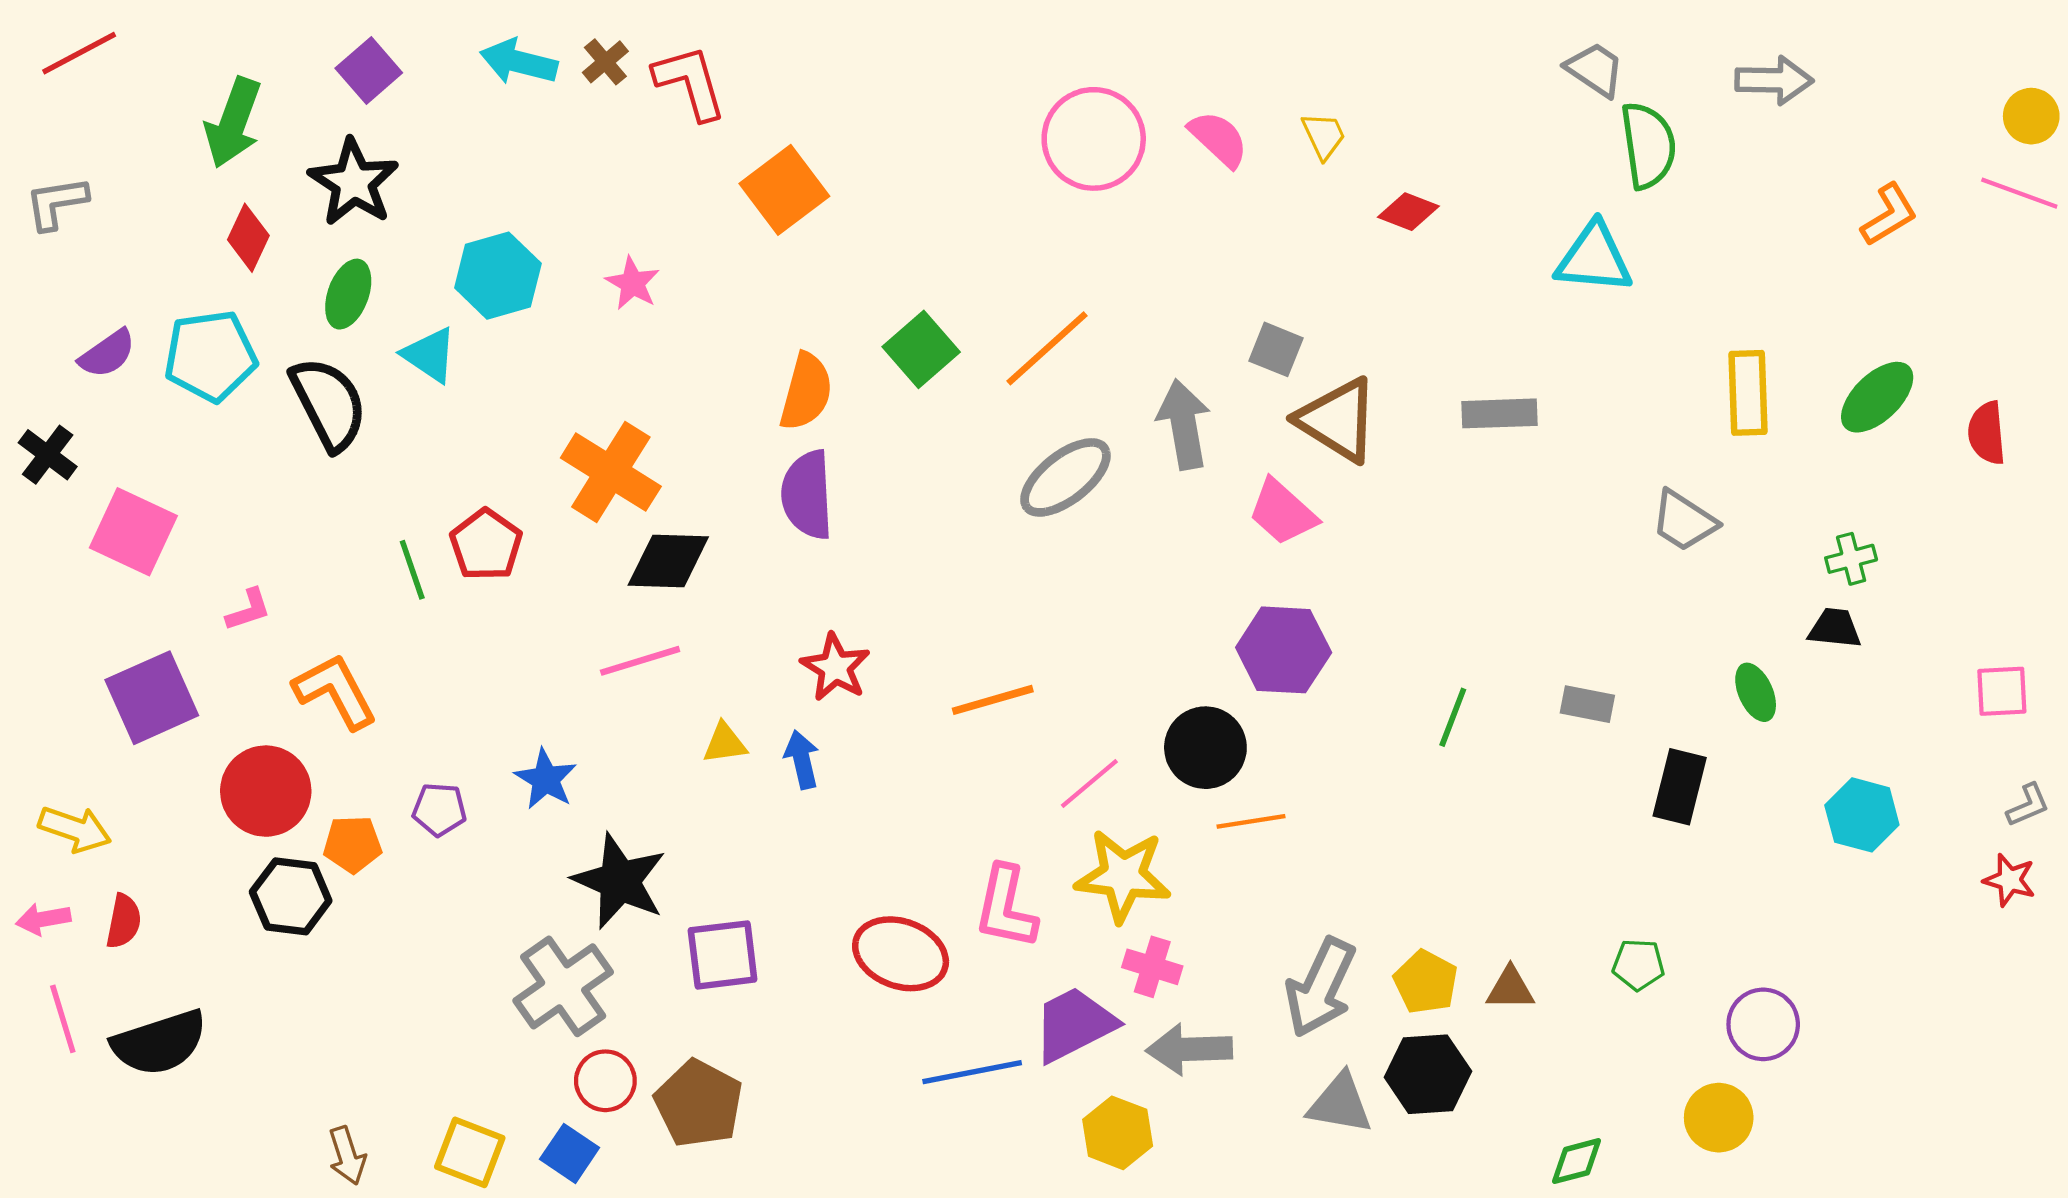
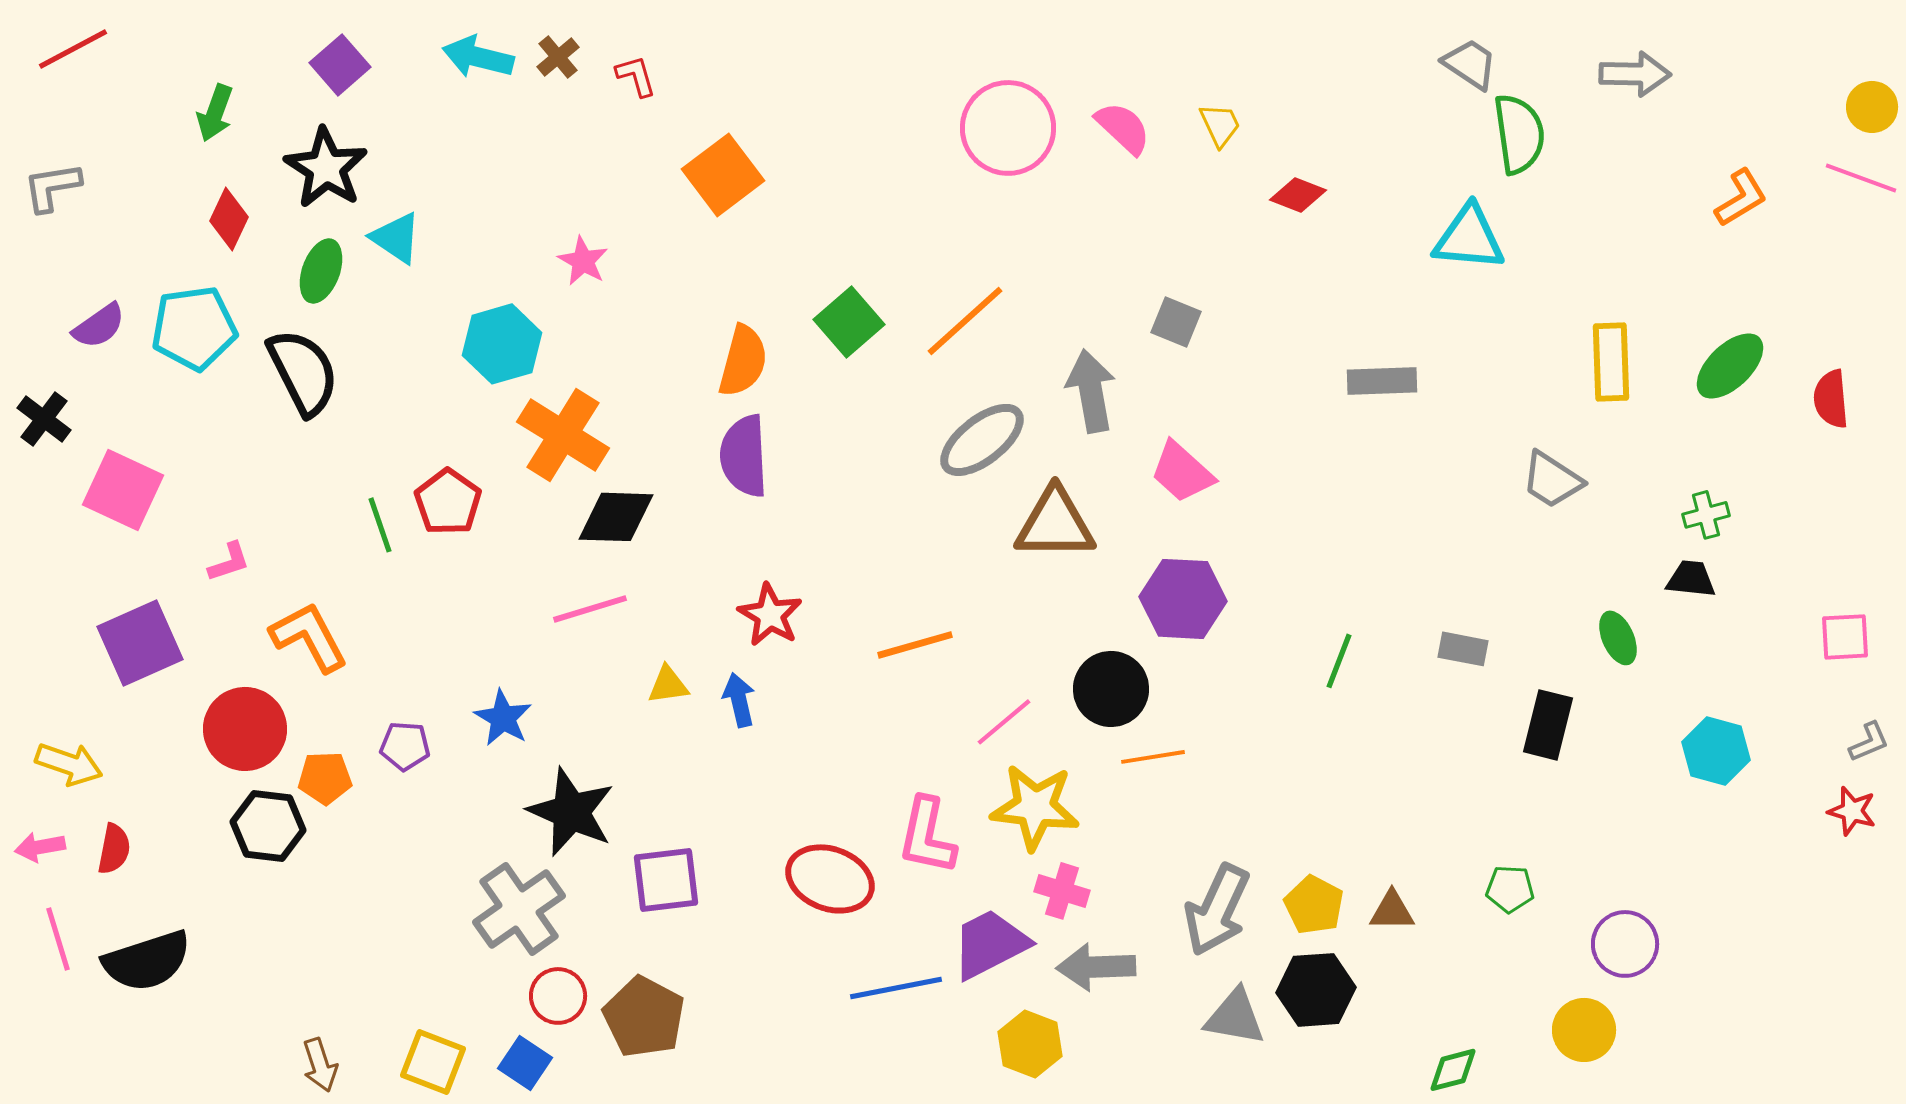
red L-shape: (690, 82) -> (636, 76), size x0.6
green arrow: (233, 123) -> (215, 113), size x0.7
cyan hexagon: (498, 276) -> (502, 344), moved
cyan triangle: (430, 355) -> (396, 238), moved
brown triangle: (1338, 420) -> (1055, 524), moved, turned -32

